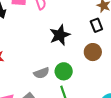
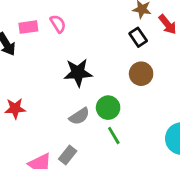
black star: (60, 35) -> (78, 73), moved, turned 30

